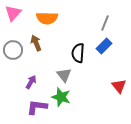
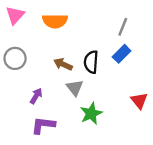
brown arrow: (36, 43) -> (63, 64), moved, turned -42
green star: (61, 97) -> (91, 113), moved, turned 30

